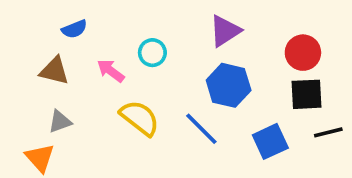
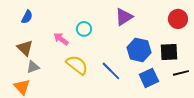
blue semicircle: (74, 29) -> (27, 17), moved, turned -40
red circle: (303, 53) -> (178, 19), moved
brown triangle: (54, 71) -> (25, 48), moved, turned 30
blue hexagon: (229, 85) -> (139, 50), moved

